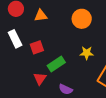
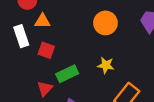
orange triangle: (41, 16) -> (42, 21), moved
red square: (37, 47) -> (46, 50), turned 32

